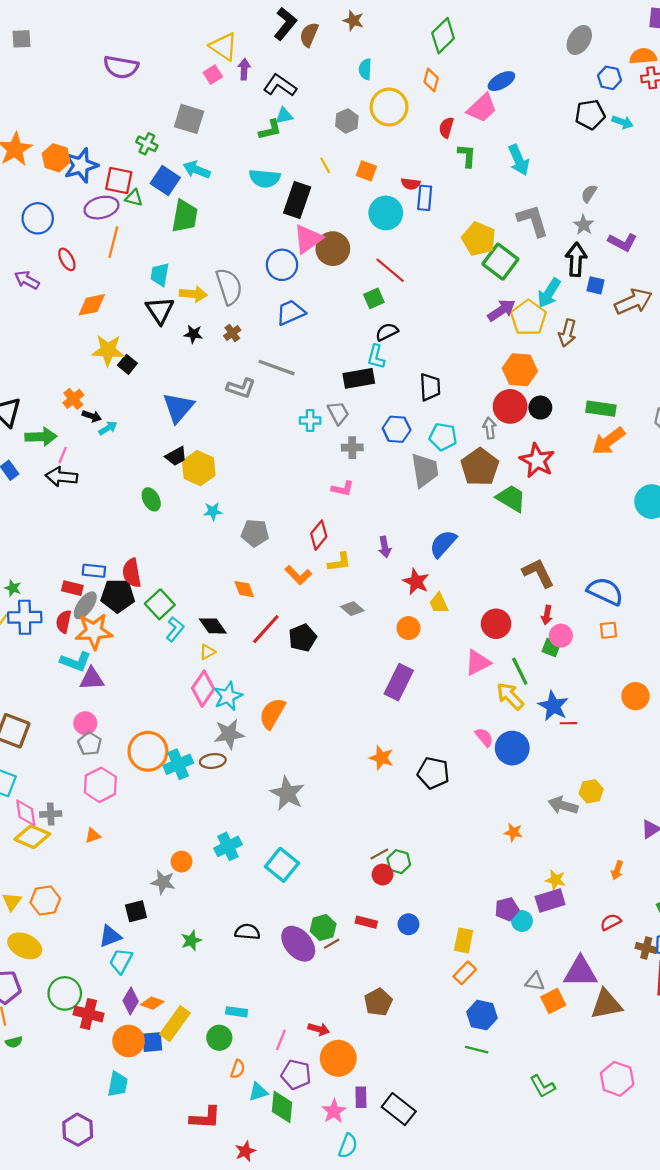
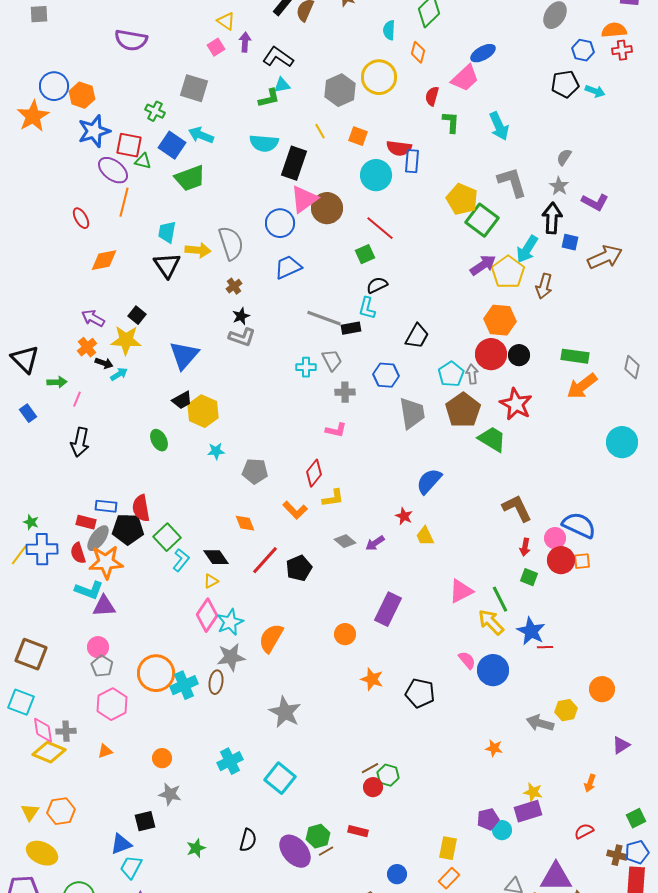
yellow triangle: (224, 46) -> (226, 21), size x0.7
cyan semicircle: (365, 69) -> (389, 30), moved
gray hexagon: (347, 121) -> (340, 90), size x1.4
orange hexagon: (56, 158) -> (82, 95), moved
red semicircle: (411, 184) -> (399, 148), size x1.4
purple ellipse: (101, 208) -> (113, 170), turned 52
green trapezoid: (185, 216) -> (190, 178), turned 60
blue circle: (38, 218) -> (54, 86), moved
purple arrow: (27, 280) -> (93, 318), moved
black star: (193, 334) -> (241, 316), moved, turned -30
yellow star: (108, 350) -> (126, 340), moved
gray line: (277, 368) -> (324, 318), moved
black rectangle: (359, 378) -> (351, 328), size x0.7
black trapezoid: (430, 387) -> (417, 336), turned 32
green arrow: (41, 437) -> (57, 382), size x0.7
cyan pentagon: (443, 437) -> (451, 374), moved, turned 30
black arrow: (61, 477) -> (80, 442), moved, turned -84
purple arrow: (385, 547) -> (375, 543), moved, turned 66
red star: (416, 582) -> (404, 516), size x0.7
red semicircle: (64, 622) -> (78, 553), turned -30
red circle: (496, 624) -> (561, 560), moved
orange circle: (408, 628) -> (345, 634), moved
pink circle: (561, 636) -> (555, 538), moved
orange circle: (635, 696) -> (602, 689), moved
brown ellipse: (213, 761) -> (216, 682), turned -75
orange circle: (181, 862) -> (162, 758), moved
blue circle: (408, 924) -> (397, 874), moved
black semicircle: (247, 932) -> (248, 840), turned 100

